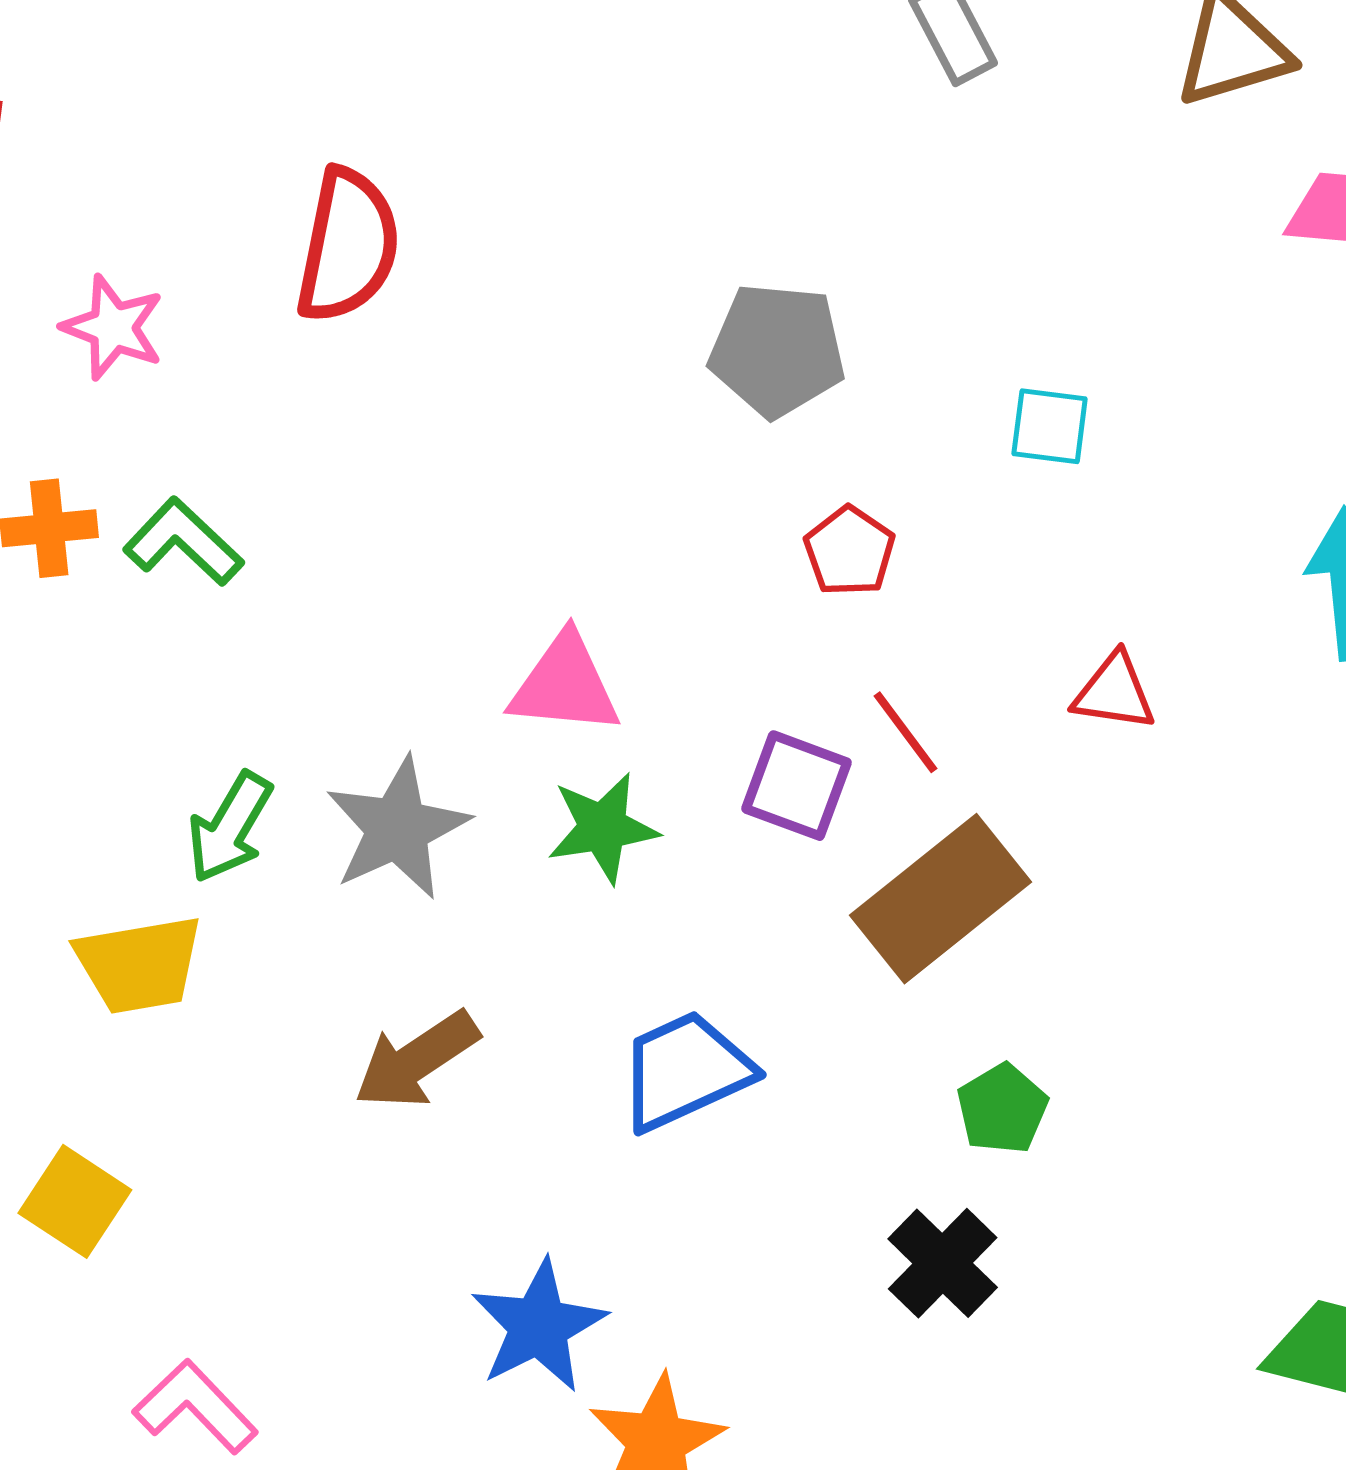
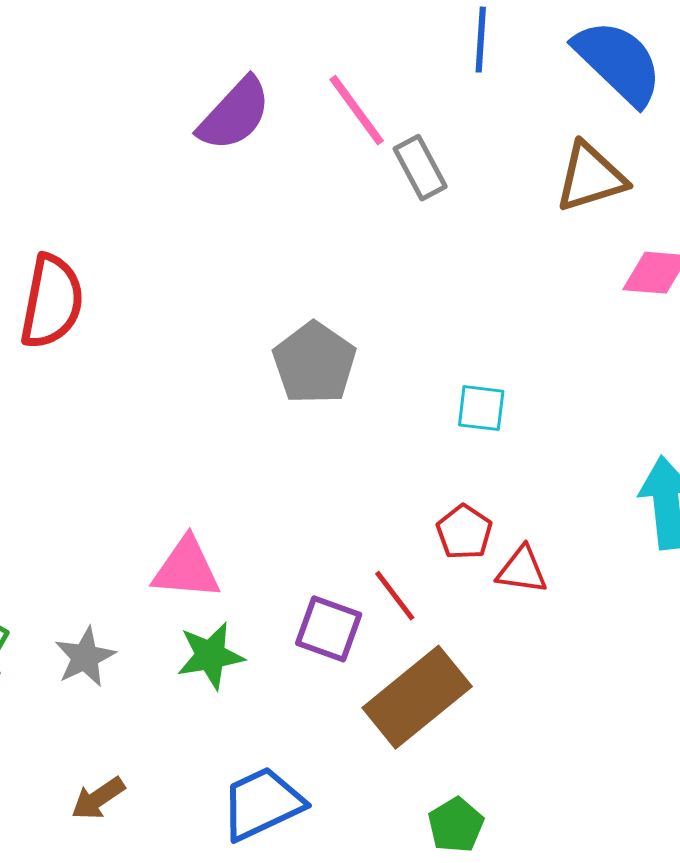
gray pentagon: (777, 350) -> (314, 363), turned 30
red pentagon: (850, 551) -> (464, 532), moved
gray star: (397, 828) -> (85, 657), size x0.7
brown arrow: (417, 1060) -> (98, 798), size x0.7

